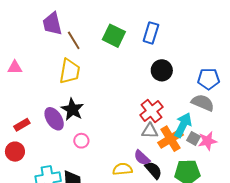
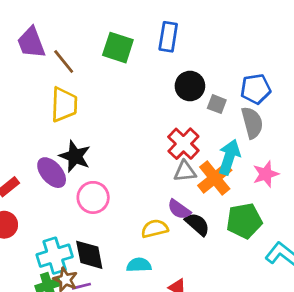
gray semicircle: (203, 103) -> (252, 123), turned 60
gray square: (194, 138) -> (217, 104), moved
pink circle: (81, 141) -> (93, 197), size x1.5

